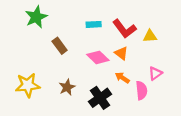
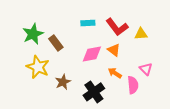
green star: (36, 17) -> (33, 34), moved
pink diamond: (98, 57) -> (92, 54), turned -55
pink triangle: (155, 73) -> (146, 69), turned -40
yellow star: (28, 85) -> (38, 67), moved, turned 30

